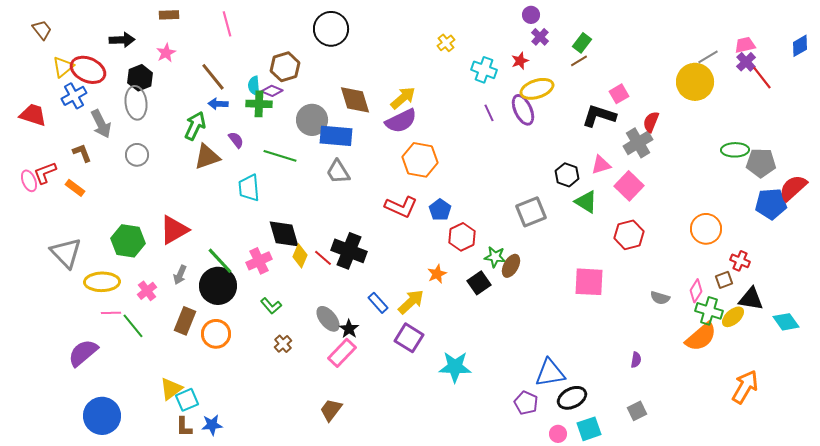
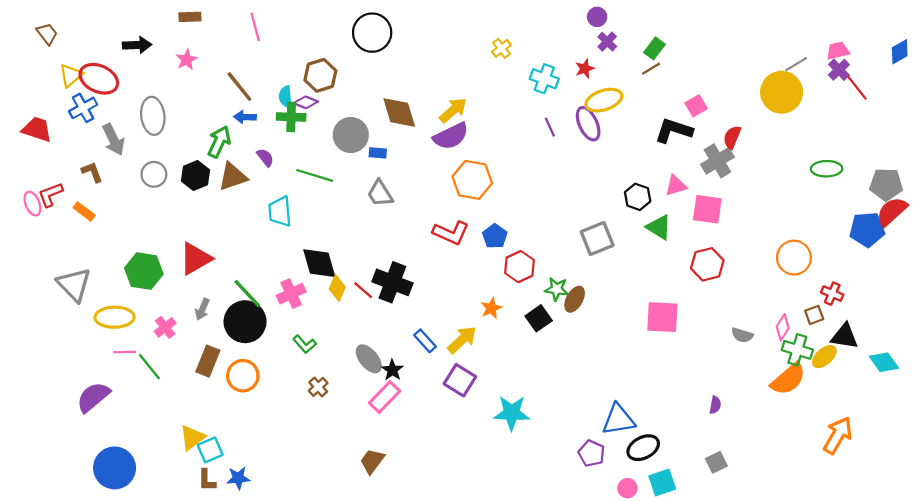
black hexagon: (140, 78) -> (196, 175), moved
blue rectangle: (336, 136) -> (378, 153), size x0.5
gray pentagon: (761, 163) -> (886, 184), moved
pink square: (629, 186) -> (707, 209), turned -36

